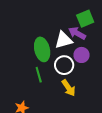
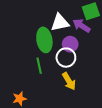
white triangle: (64, 40) -> (60, 22), moved
purple circle: (82, 55) -> (70, 44), moved

